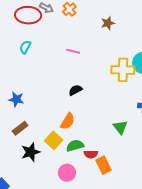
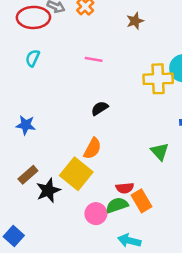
brown rectangle: (20, 128) -> (28, 175), moved
yellow square: (54, 140) -> (76, 174), size x1.4
green semicircle: (75, 146) -> (117, 205), moved

